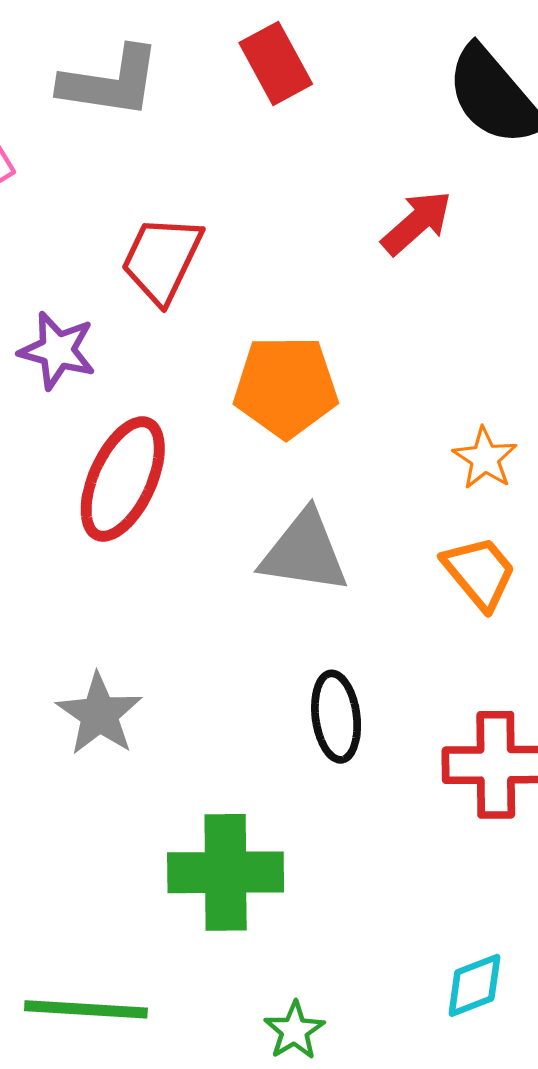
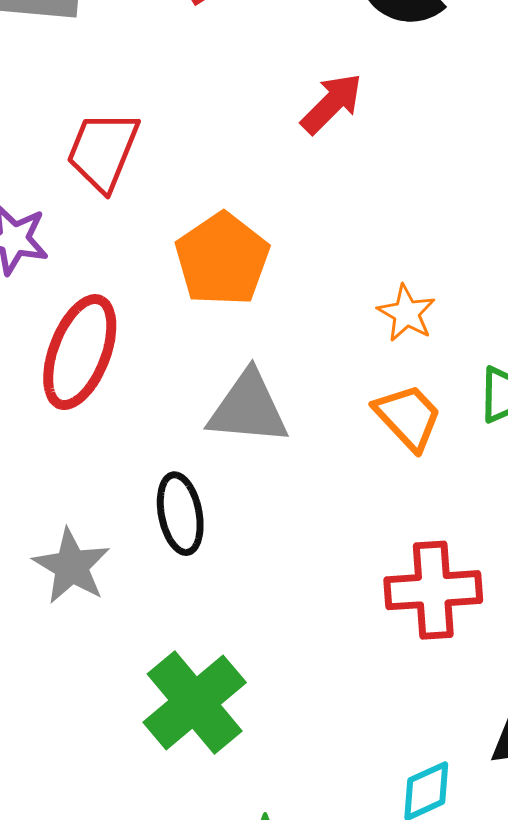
orange pentagon: (286, 387) -> (222, 259), turned -30
black ellipse: (336, 717) -> (180, 514), moved
green cross: (226, 872) -> (195, 702), turned -36

